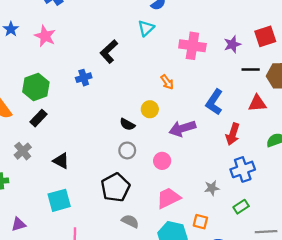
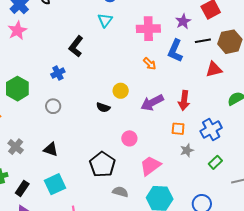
pink star: (45, 36) -> (17, 30), moved, turned 30
orange arrow: (167, 82) -> (150, 64), moved
blue L-shape: (214, 102) -> (175, 51), moved
black rectangle: (39, 118) -> (22, 188), moved
red arrow: (233, 134) -> (184, 100), moved
gray circle: (127, 150) -> (53, 106), moved
pink circle: (162, 161) -> (129, 138), moved
orange square: (200, 222) -> (178, 129), moved

